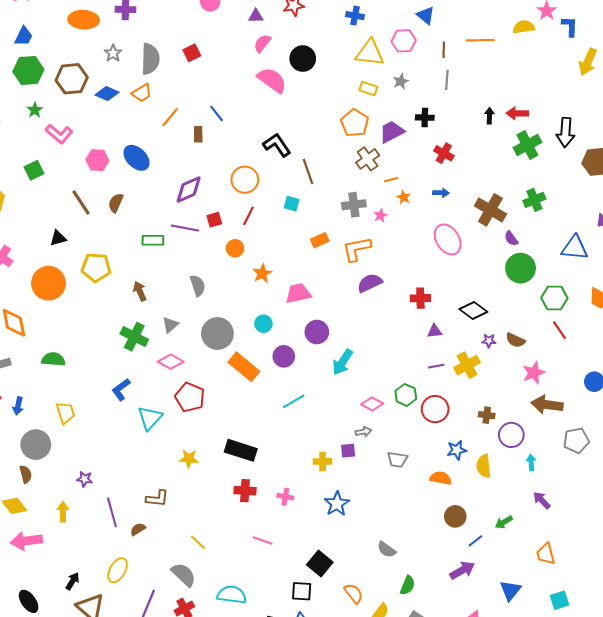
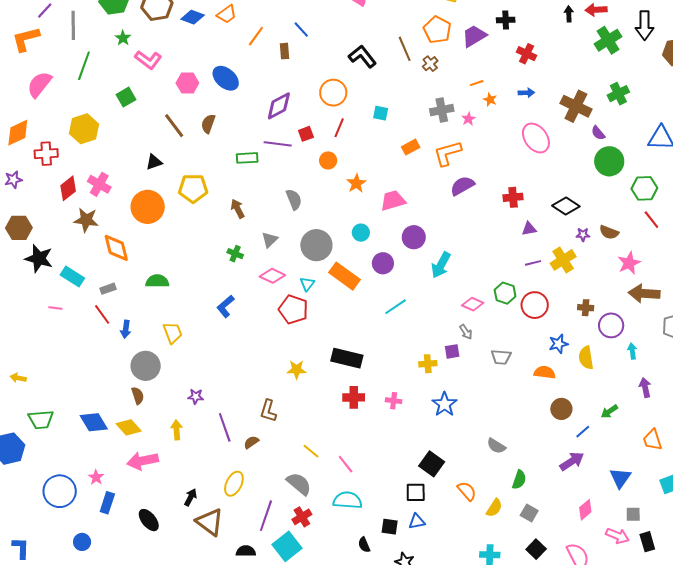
brown cross: (368, 159) -> (430, 64), moved, size x0.7
brown line: (308, 172) -> (405, 49), moved
green cross: (134, 337) -> (235, 254), size x0.6
cyan triangle: (150, 418) -> (307, 284), moved, size x0.6
gray arrow: (363, 432) -> (466, 332), turned 70
brown L-shape: (157, 498) -> (268, 411), turned 105
purple arrow: (542, 500) -> (645, 388), turned 36
pink line: (263, 540) -> (346, 464), moved, turned 36

